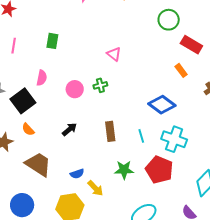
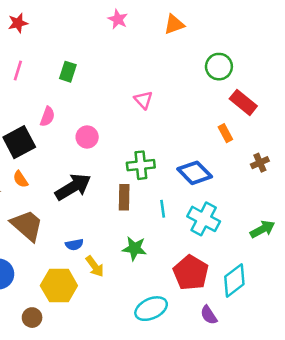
green cross: (100, 85) -> (141, 165), moved, size x1.5
black arrow: (70, 129) -> (73, 187), size x1.8
red pentagon: (159, 170) -> (191, 273), moved

